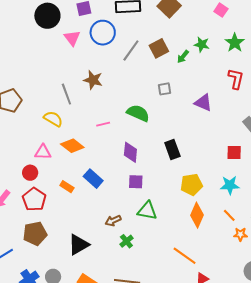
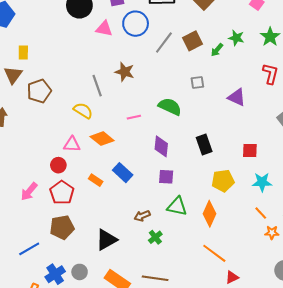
pink triangle: (72, 38) -> (104, 29), turned -42
red square: (234, 152) -> (250, 150), moved
orange diamond: (197, 215) -> (210, 214), moved

